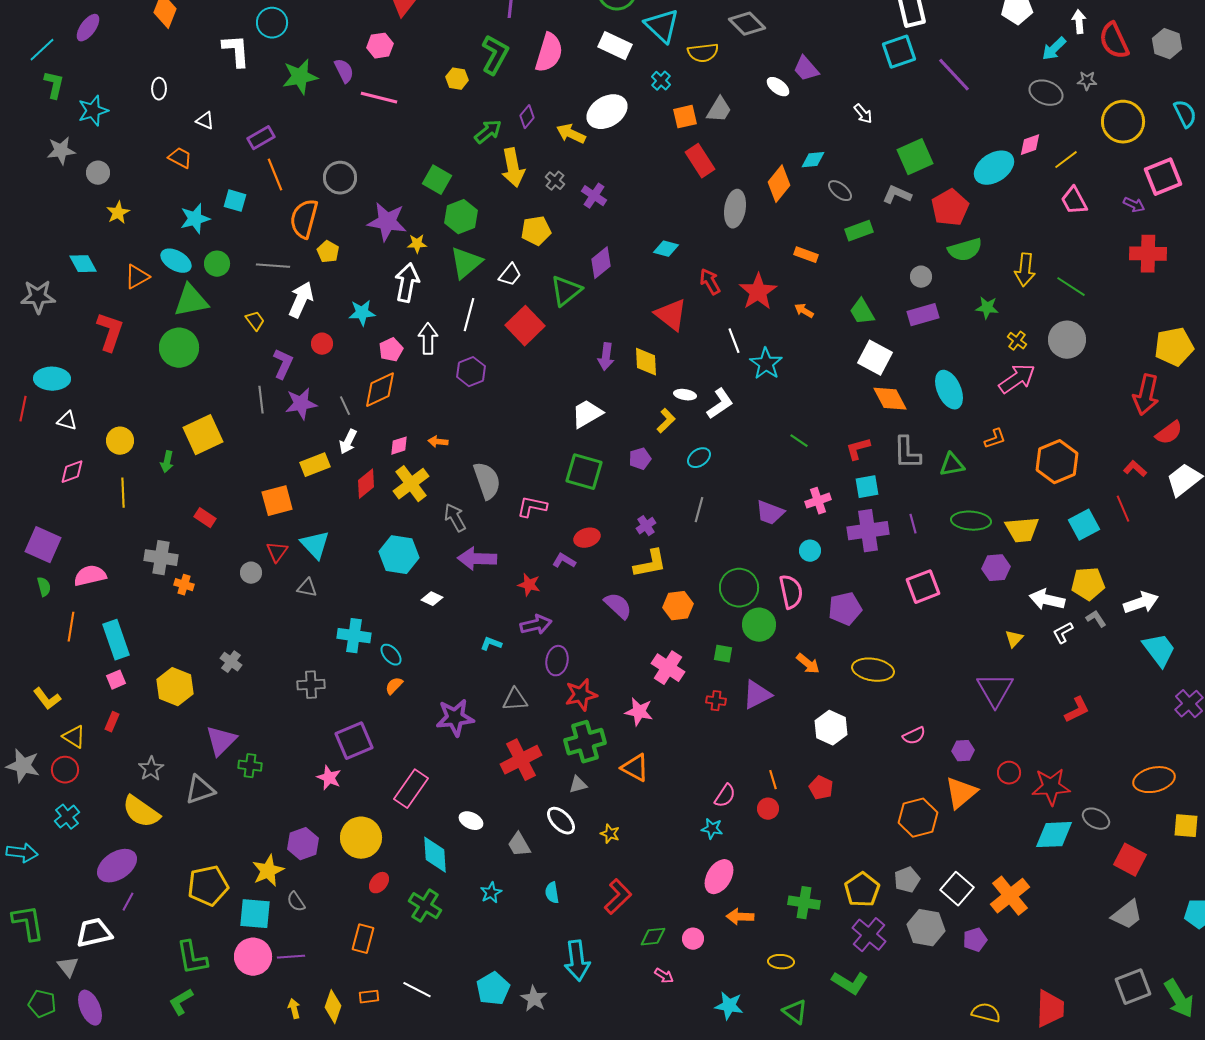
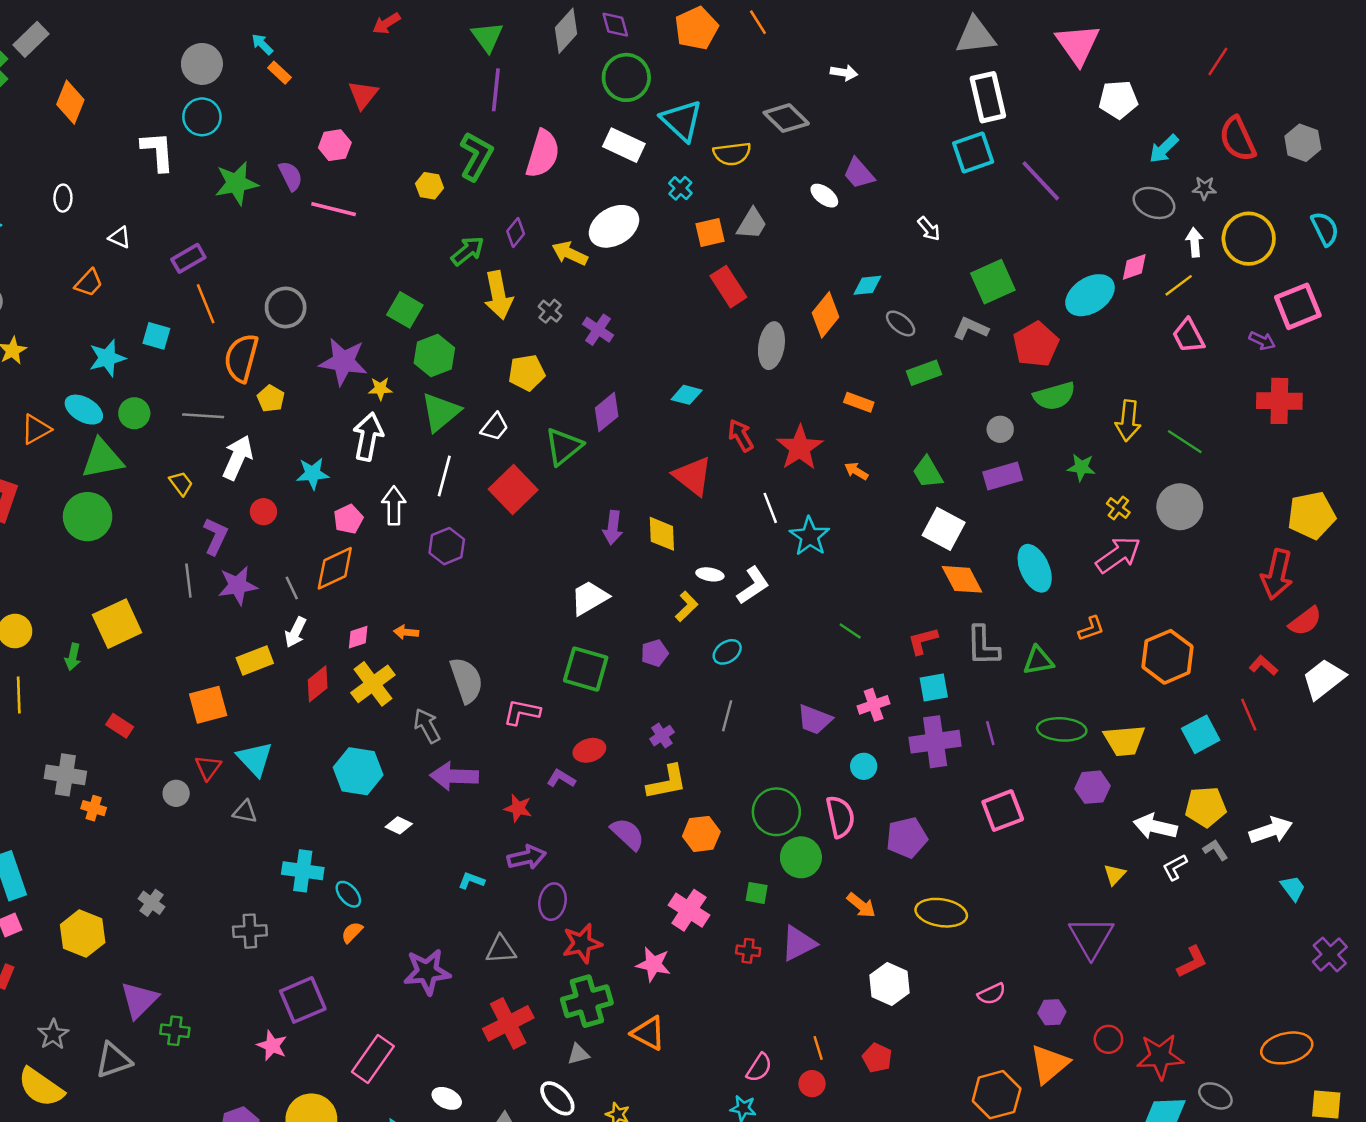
white arrow: (1079, 22) -> (1195, 242), moved
orange trapezoid: (180, 158) -> (89, 283), turned 105
cyan trapezoid: (1159, 650) -> (1293, 888), size x0.6

